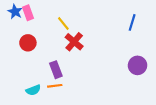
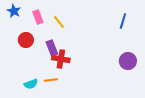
pink rectangle: (28, 13) -> (38, 17), moved
red cross: (74, 42) -> (61, 59), moved, turned -30
purple rectangle: (56, 70) -> (52, 48), moved

